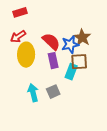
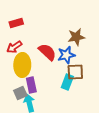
brown star: (82, 37) -> (76, 37), moved, turned 30
purple rectangle: (53, 61) -> (31, 85), moved
gray square: (53, 92) -> (20, 93), moved

